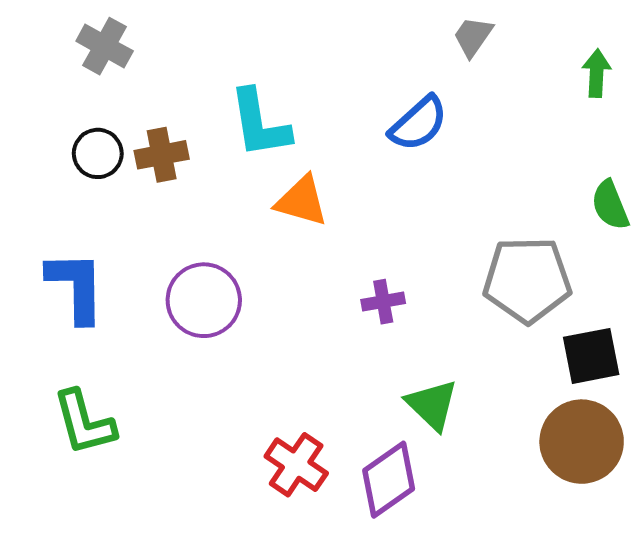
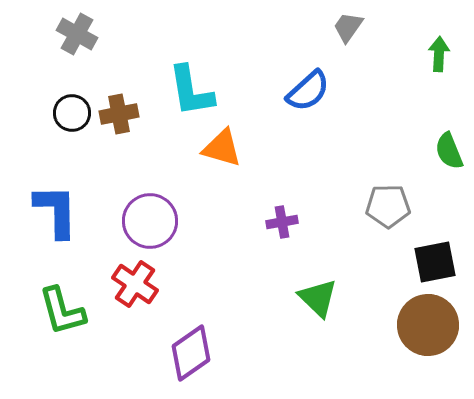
gray pentagon: (527, 280) -> (388, 206), size x0.7
red cross: (296, 465) -> (135, 284), moved
purple diamond: (389, 480) -> (191, 353), moved

